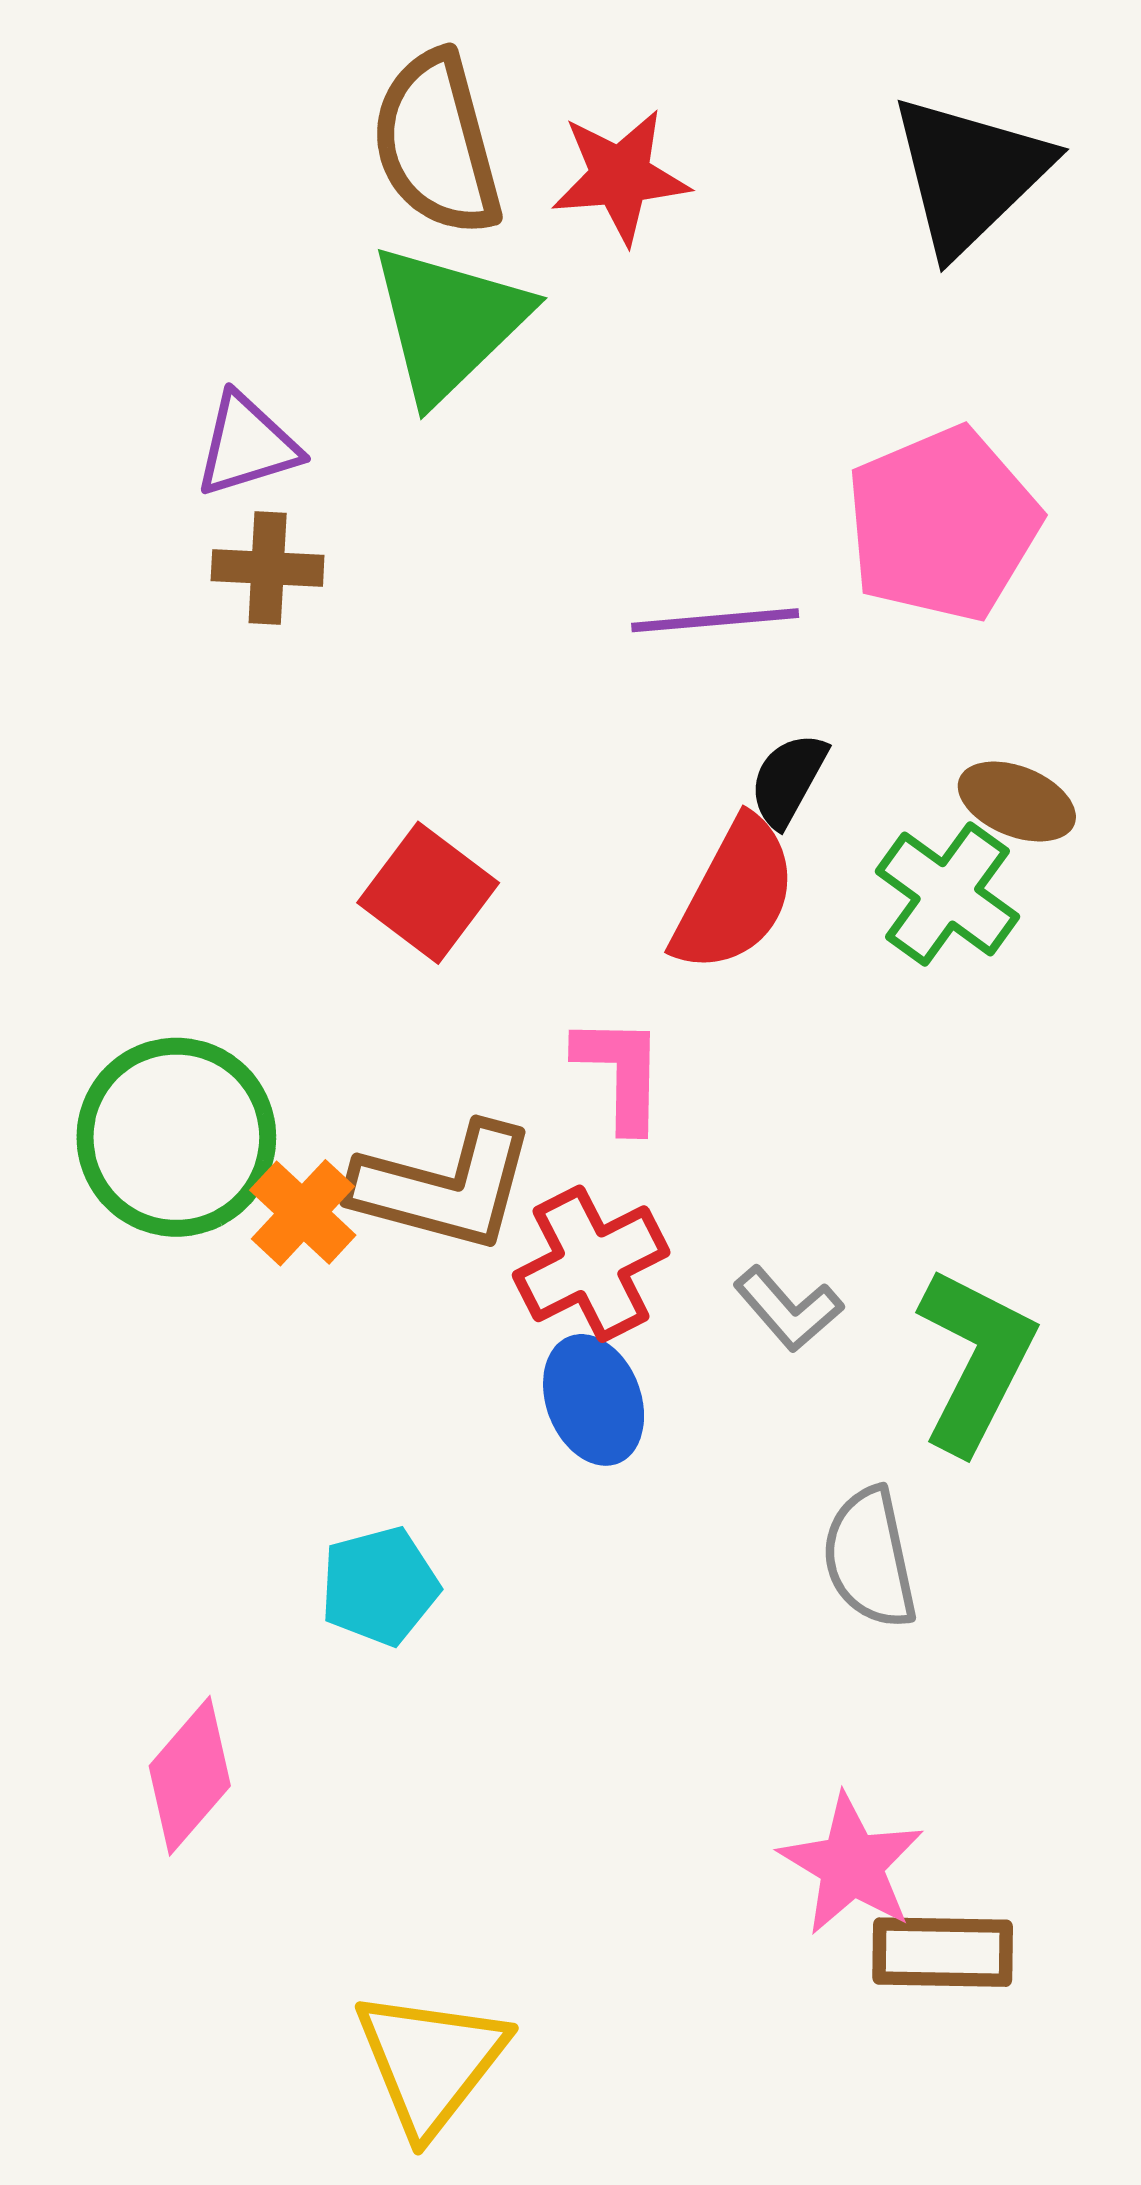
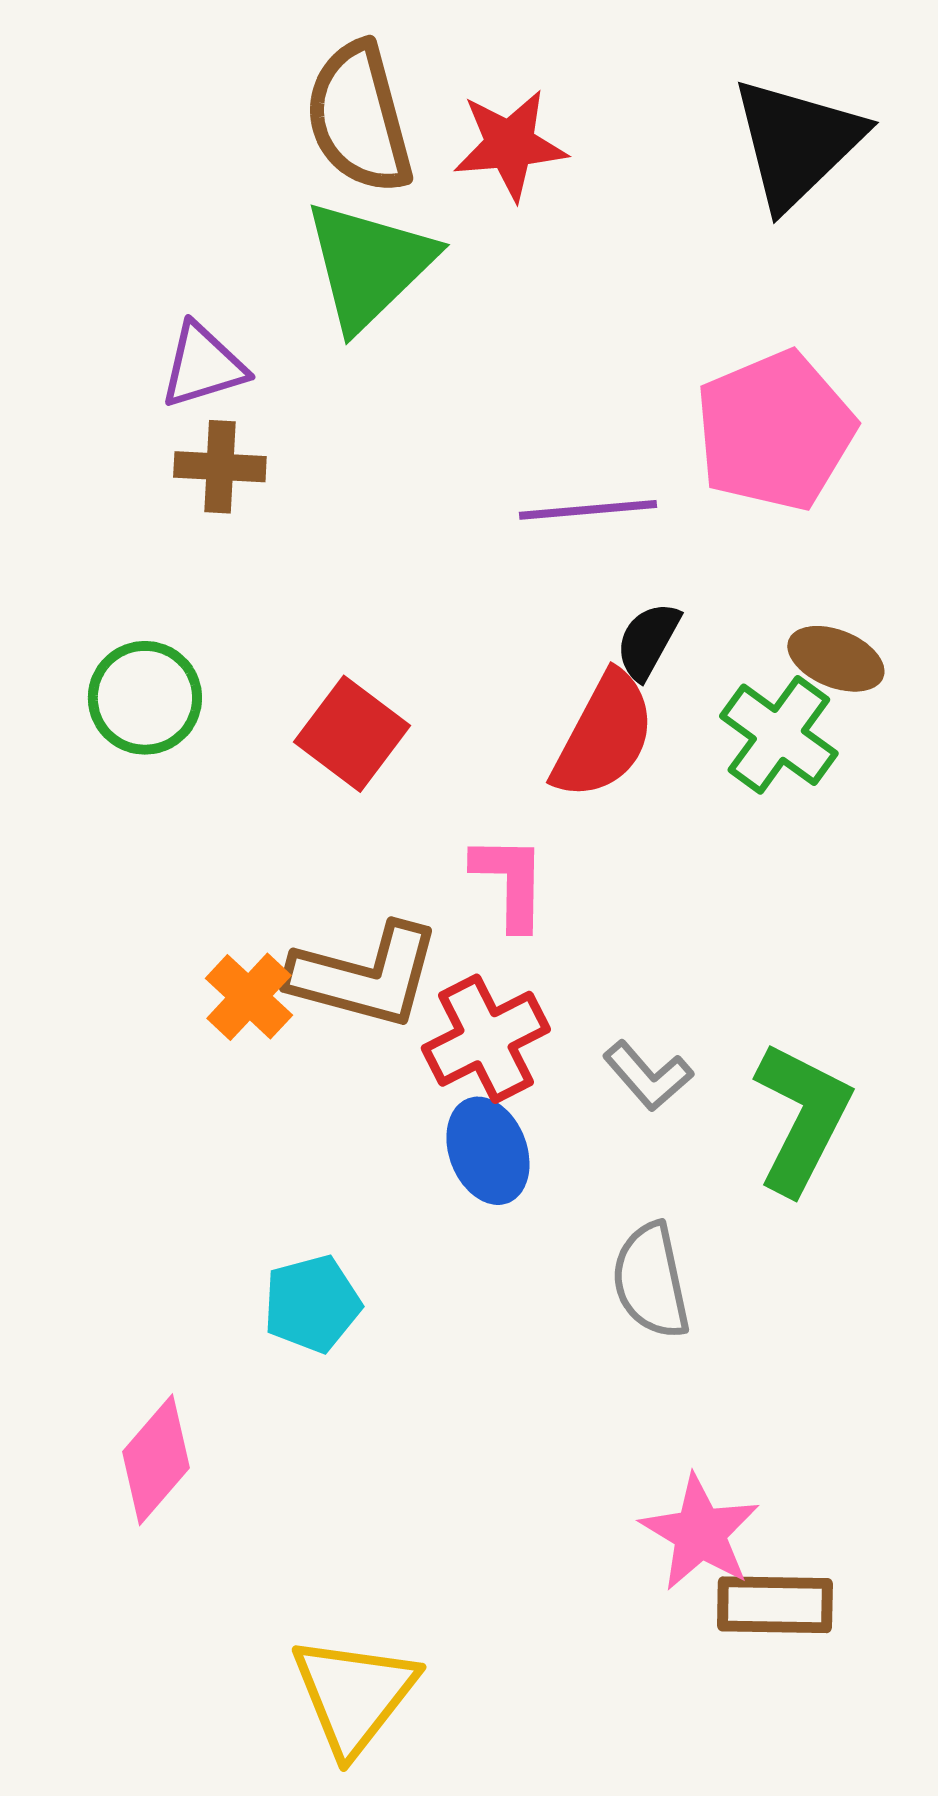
green circle: (176, 1137) -> (145, 698), moved, size x0.7
gray semicircle: (870, 1558) -> (651, 1281), moved

